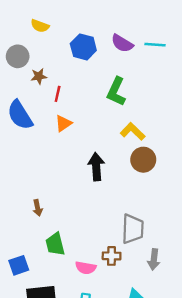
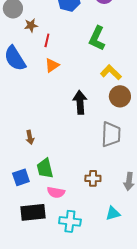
gray trapezoid: (133, 229) -> (111, 134), moved
blue square: (19, 265) -> (21, 177), moved
pink semicircle: (86, 268) -> (56, 192), moved

